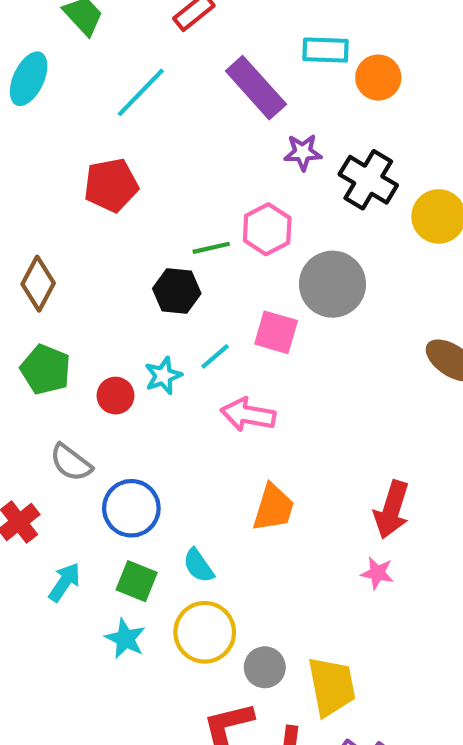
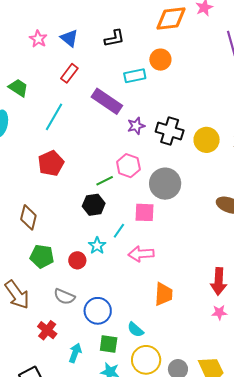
orange circle: (378, 78) -> (160, 60), moved

